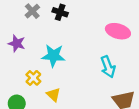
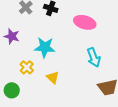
pink ellipse: (118, 31) -> (85, 22), moved
yellow triangle: (53, 95) -> (53, 77), moved

